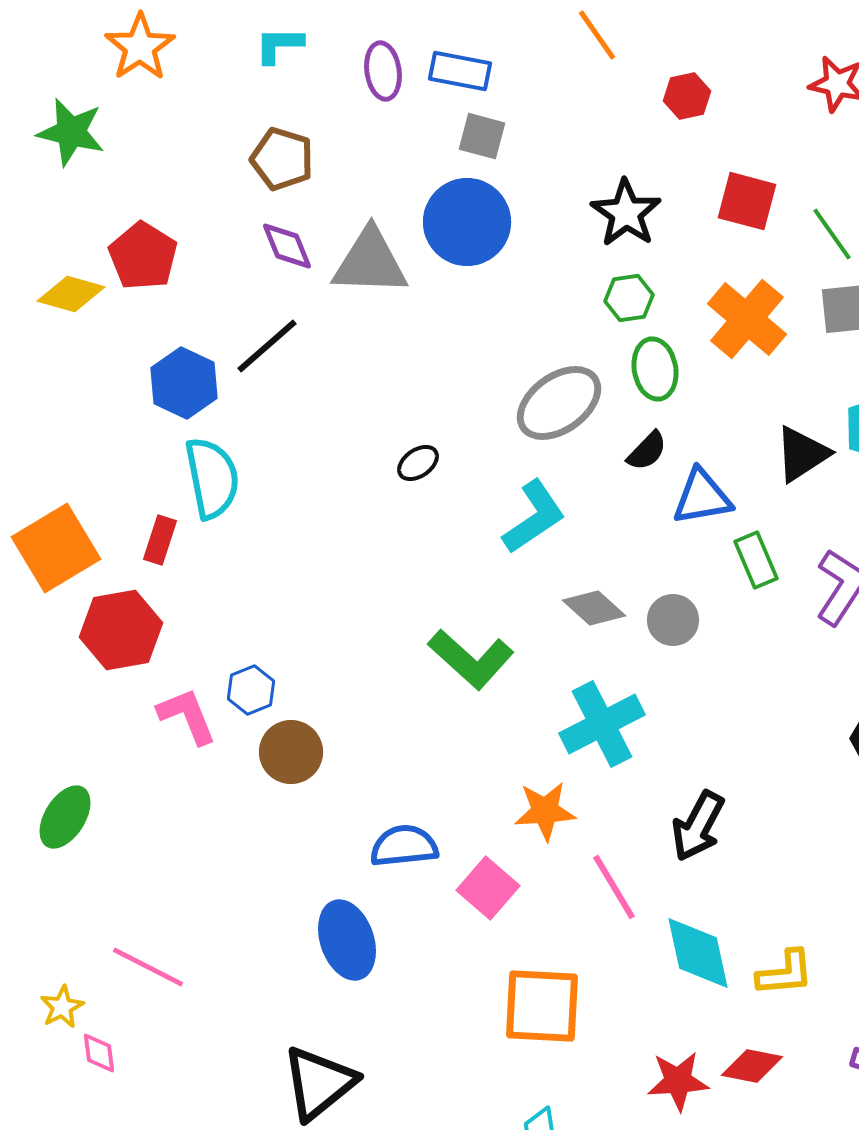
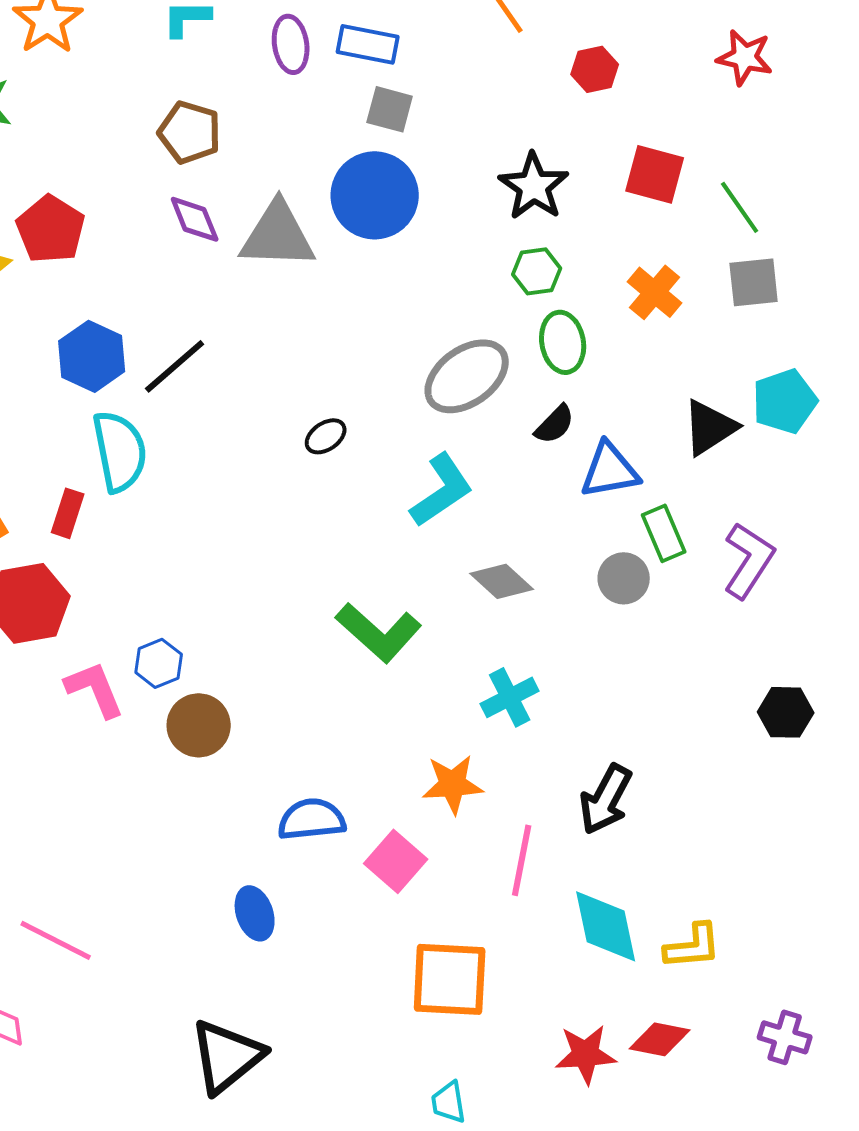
orange cross: (747, 319) -> (655, 292), size x0.7
black line: (267, 346) -> (175, 366), moved
gray circle: (673, 620) -> (624, 578), moved
cyan cross: (602, 724) -> (510, 697), size x0.7
pink line: (614, 887) -> (522, 860), turned 42
blue ellipse: (347, 940) -> (255, 913), size x0.7

